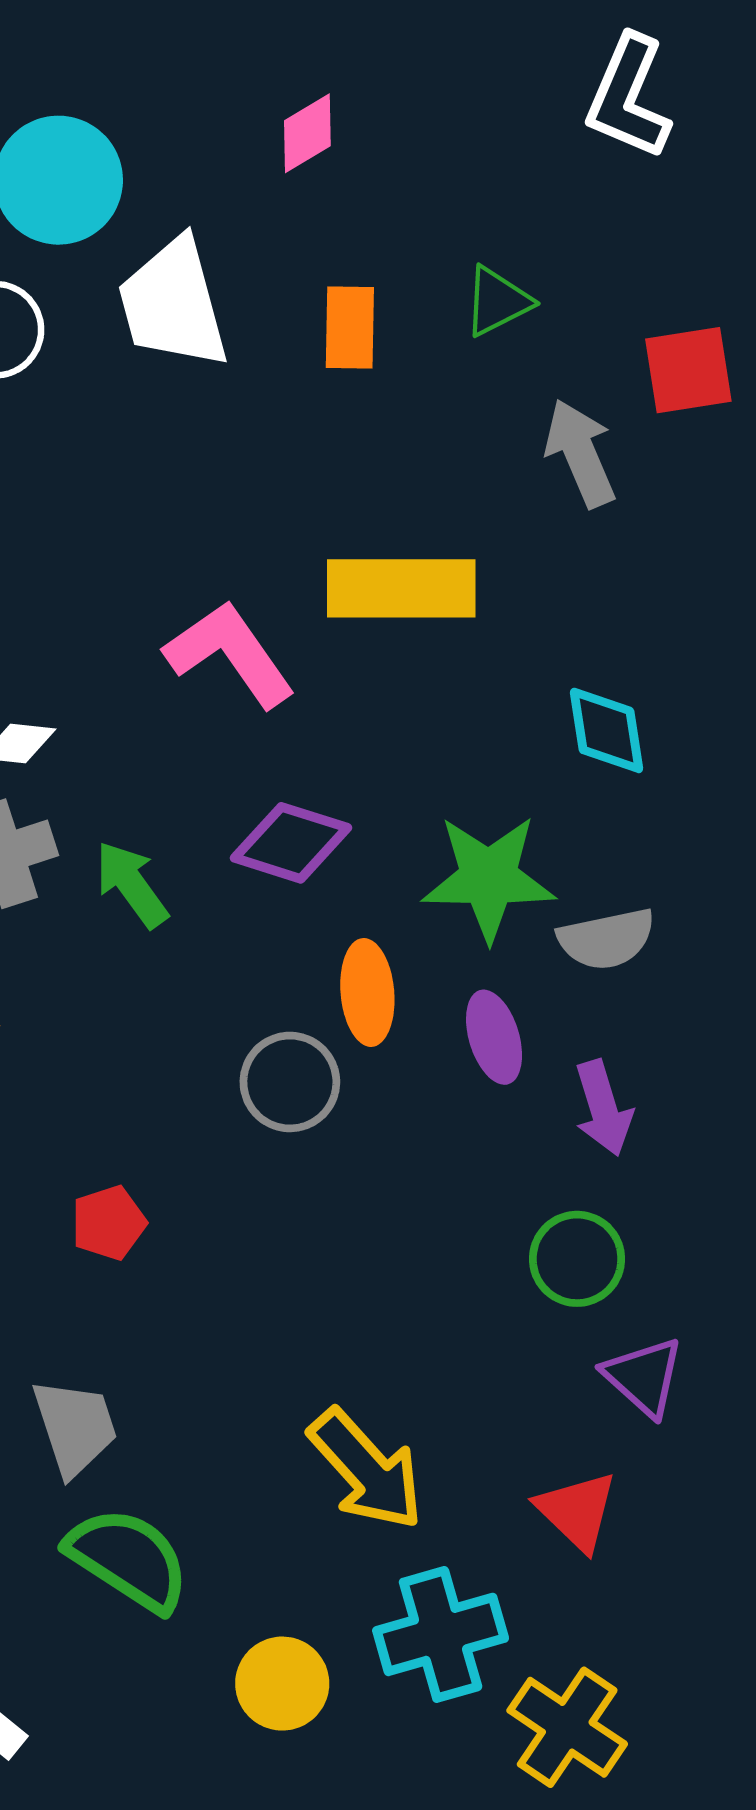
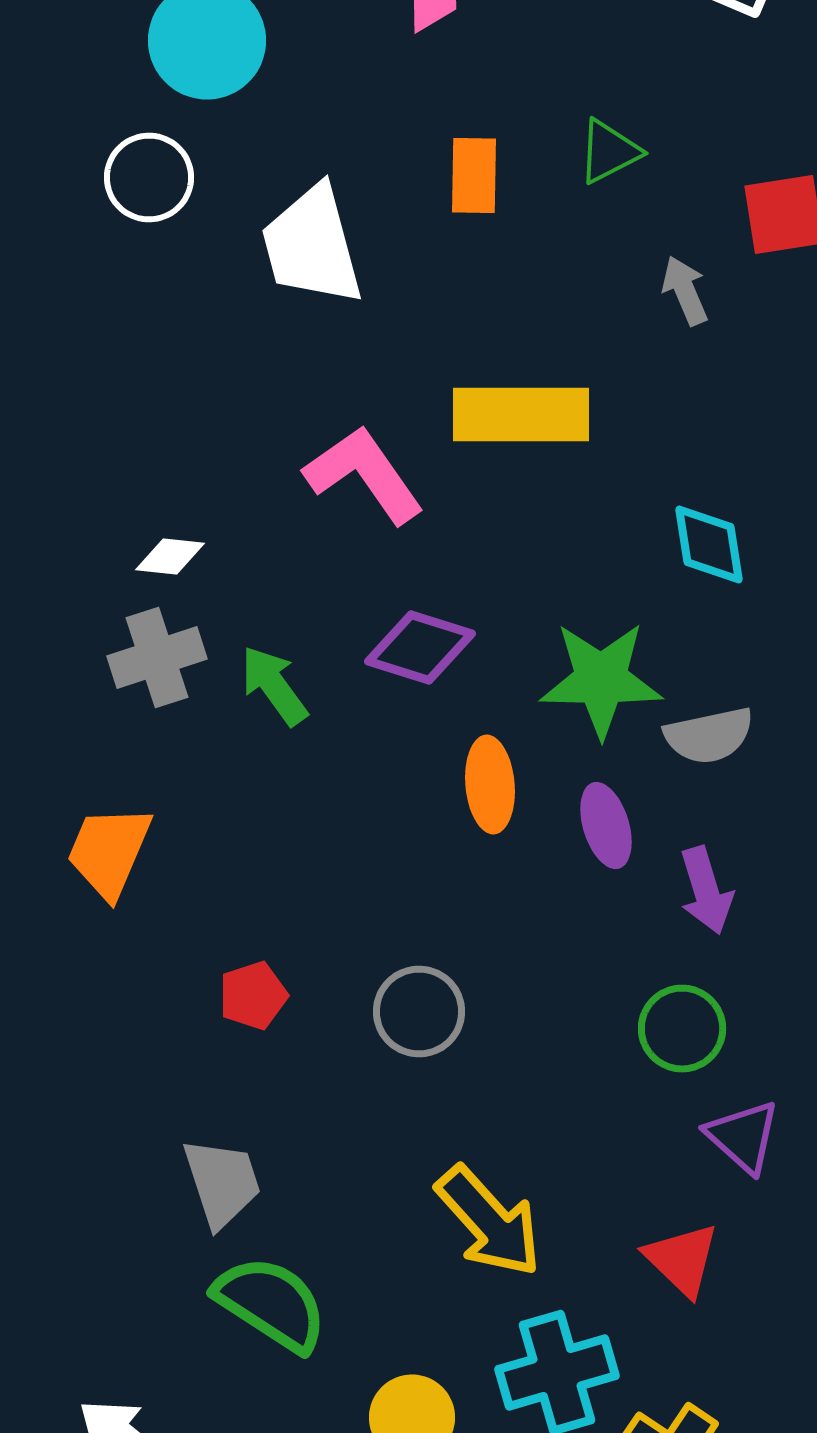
white trapezoid: (173, 304) -> (312, 246), moved
gray arrow: (580, 453) -> (685, 290), size x0.7
gray circle: (290, 1082) -> (419, 1012), moved

